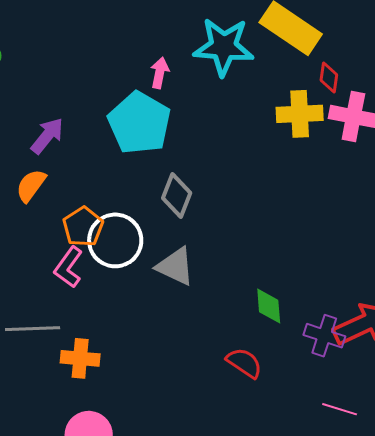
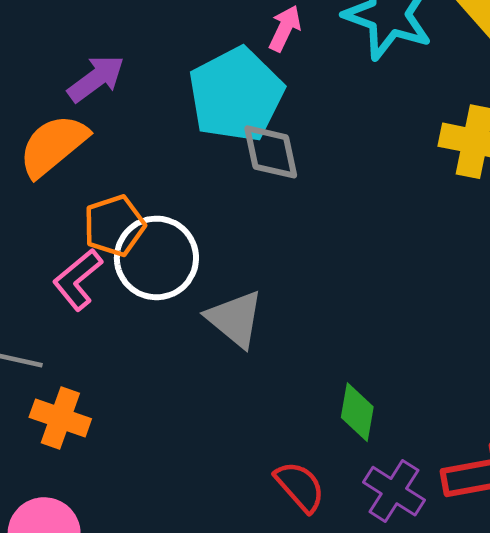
orange semicircle: (31, 186) -> (53, 145), size x1.4
gray diamond: (177, 196) -> (271, 152), moved, turned -48
purple cross: (324, 336) -> (394, 491), moved

